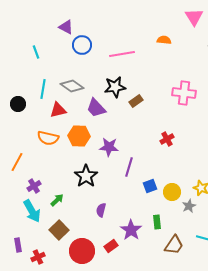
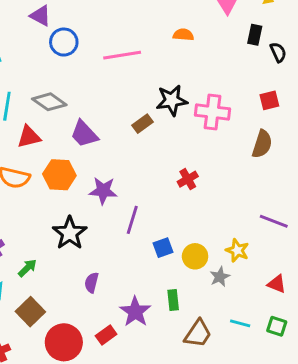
black star: (115, 87) -> (172, 100), moved

